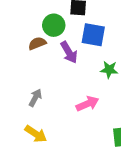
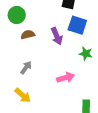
green circle: (54, 25) -> (17, 15), moved
brown semicircle: (37, 43) -> (28, 35), moved

